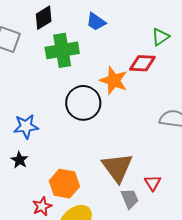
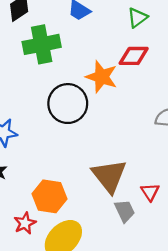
green triangle: (160, 37) -> (137, 18), moved

